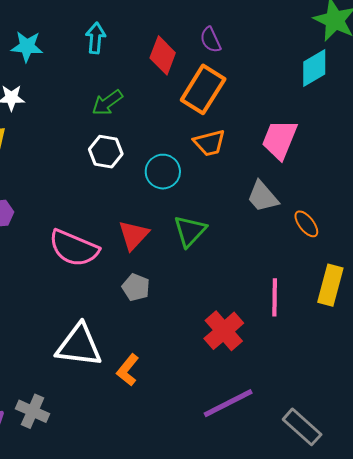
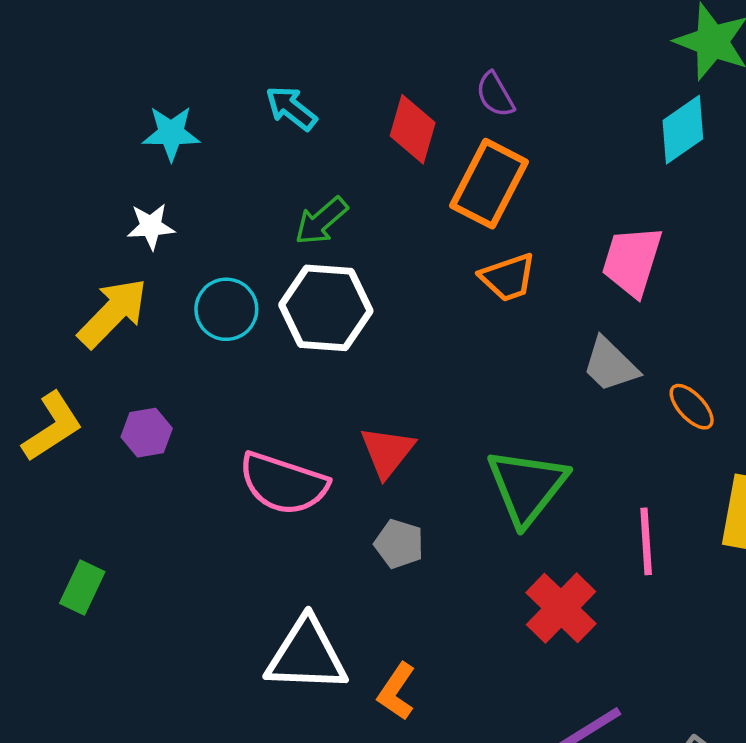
cyan arrow: (95, 38) -> (291, 108), turned -52
white hexagon: (106, 152) -> (326, 308), size x1.5
cyan circle: (163, 172) -> (226, 309), moved
green triangle: (190, 231) -> (527, 486), moved, size x1.4

